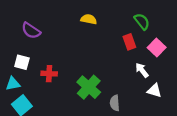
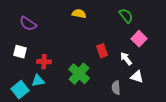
red rectangle: (129, 42) -> (102, 51), moved
cyan triangle: (13, 84) -> (38, 81), moved
gray semicircle: (115, 103) -> (116, 88), moved

